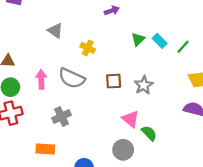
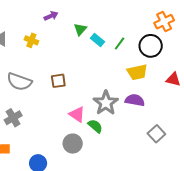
green triangle: (138, 39) -> (80, 29), moved
yellow cross: (88, 48) -> (31, 40), moved
gray star: (144, 85) -> (106, 103), moved, size x1.4

